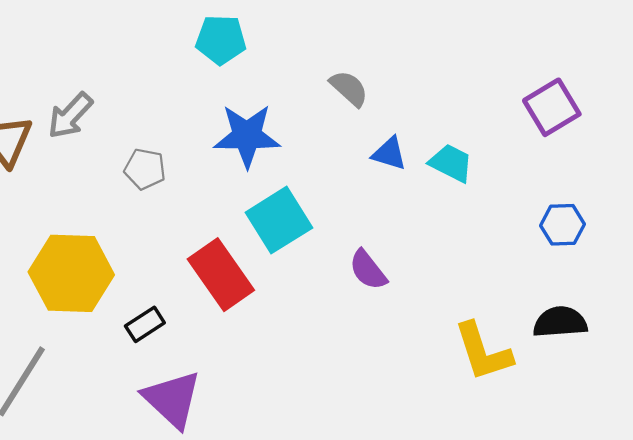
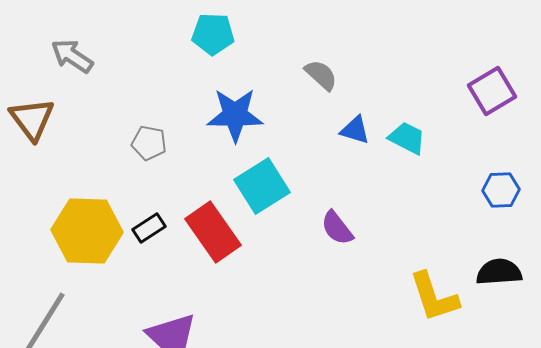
gray arrow: (70, 116) -> (72, 56), moved, turned 81
black rectangle: (145, 324) -> (149, 228), moved

